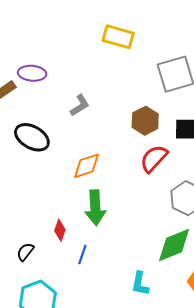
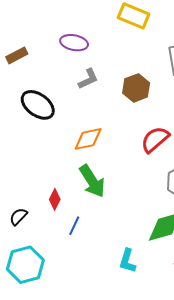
purple ellipse: (32, 73) -> (74, 43), moved
brown hexagon: (145, 121) -> (136, 88), moved
green arrow: (95, 208) -> (92, 181), turned -36

